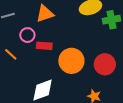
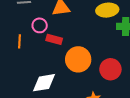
orange line: (11, 54) -> (19, 41), turned 40

